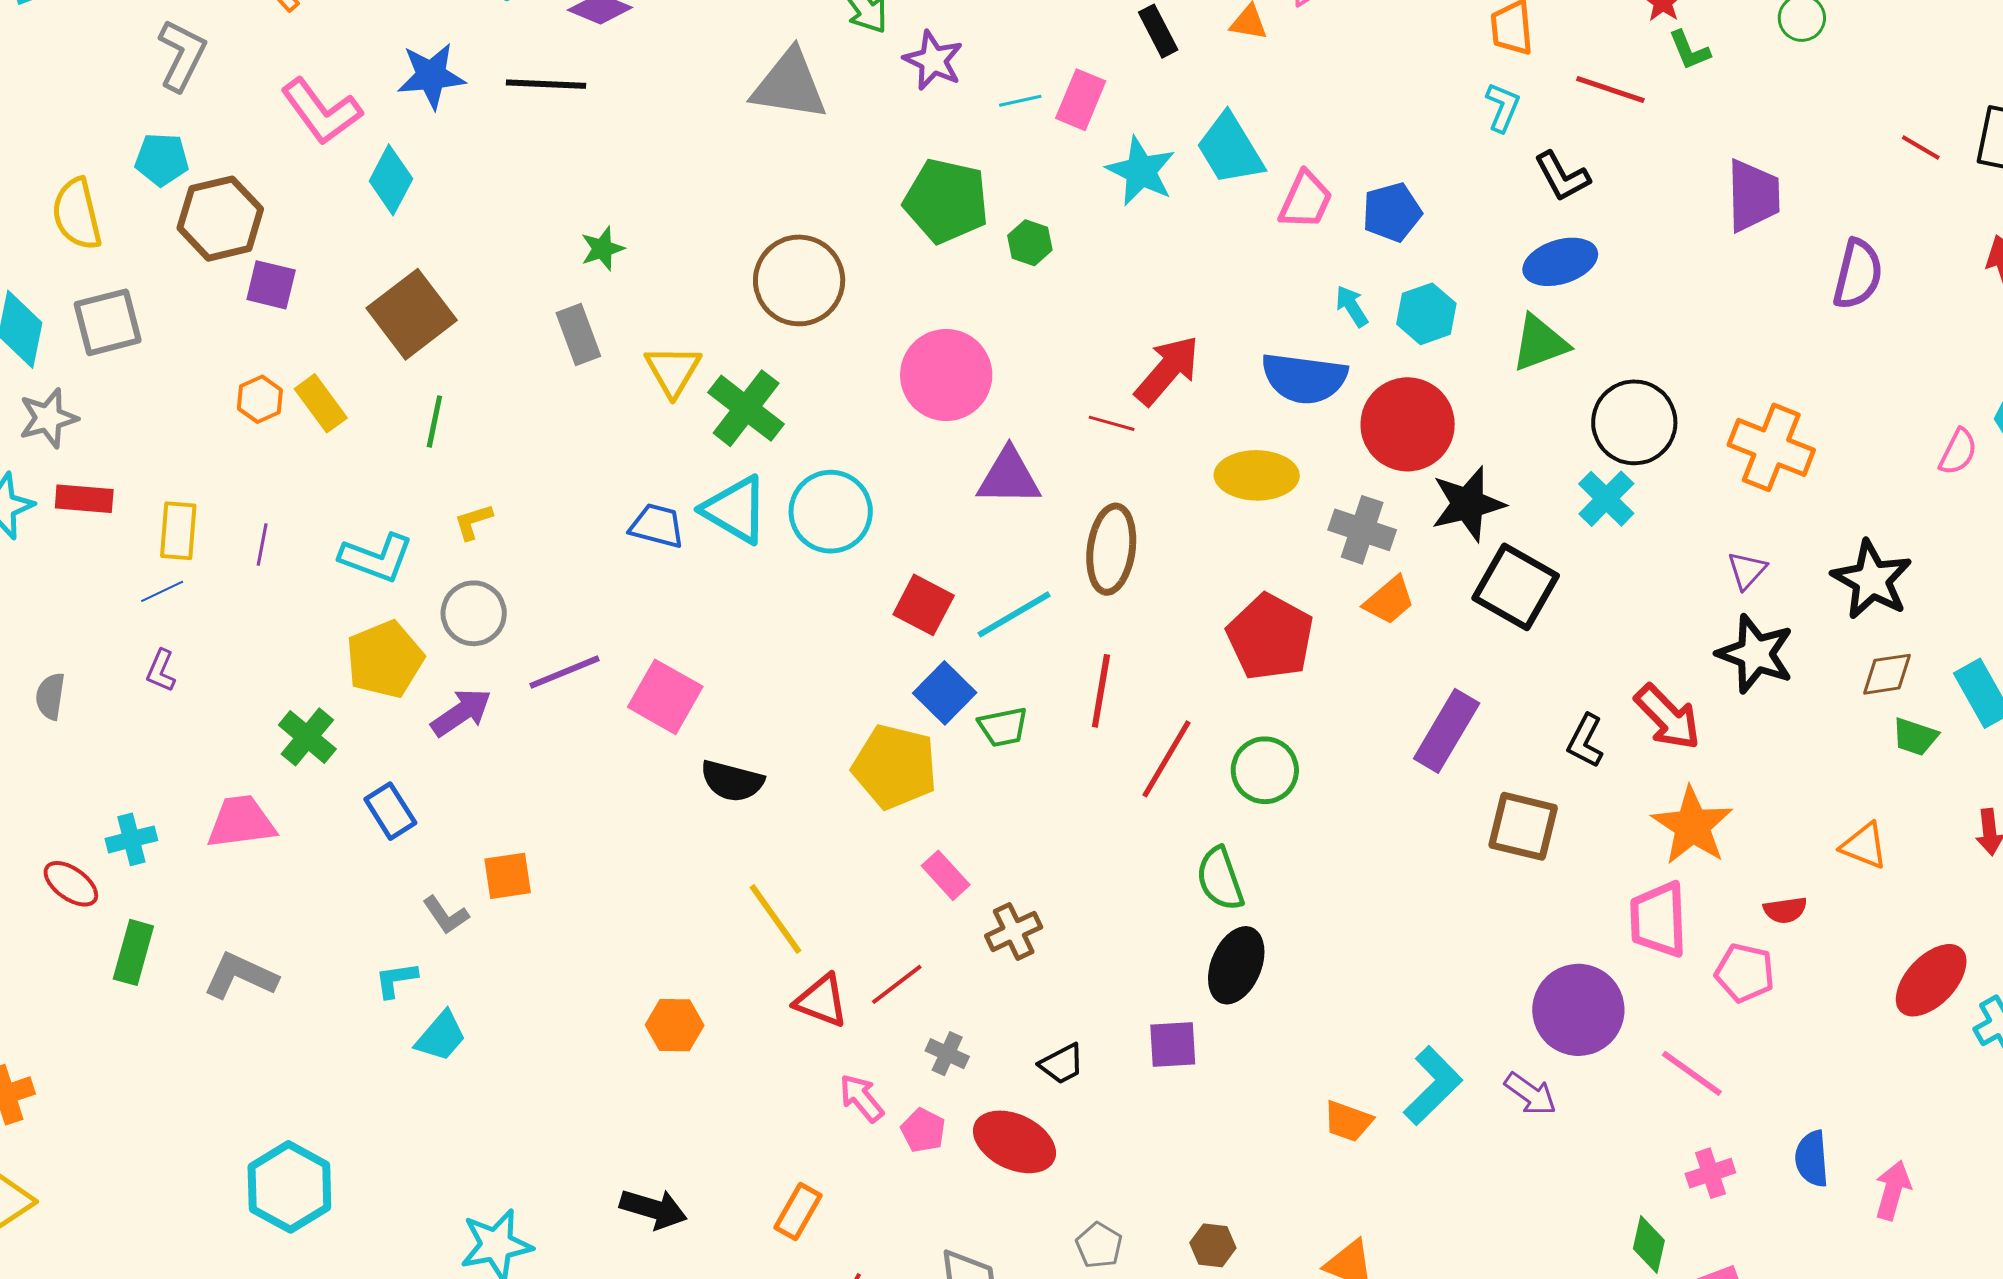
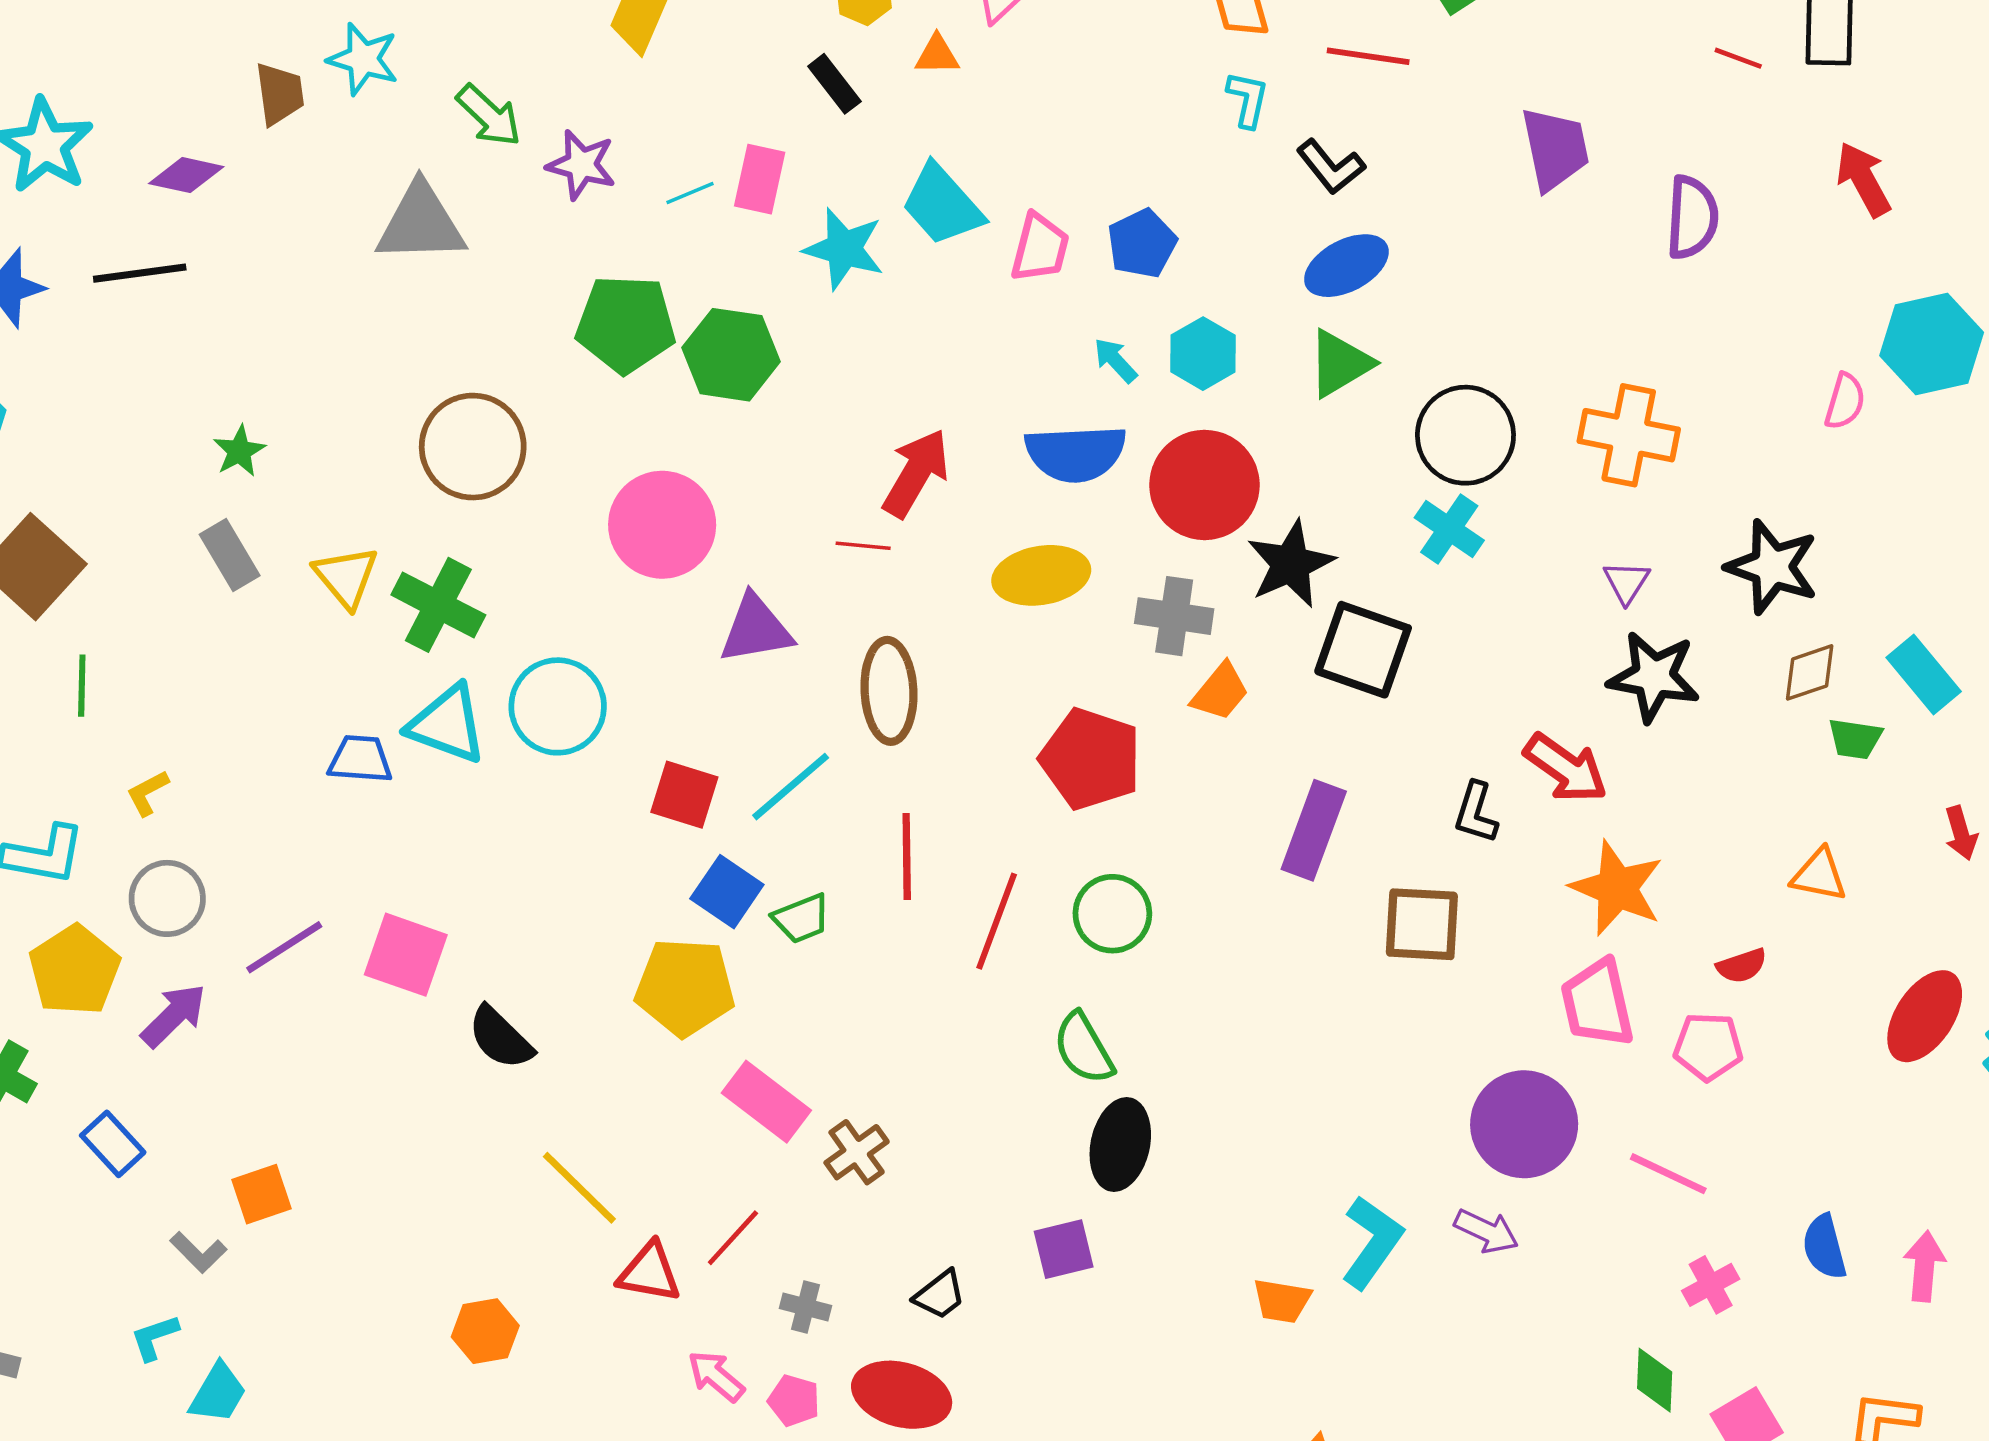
green hexagon: (1030, 243) -> (731, 355), size x1.8
black semicircle: (732, 781) -> (500, 1038), turned 40
pink rectangle: (946, 875) -> (766, 1102), size x1.5

